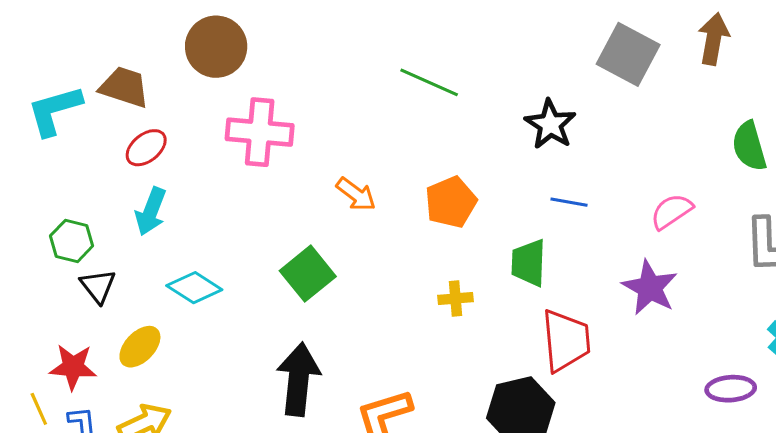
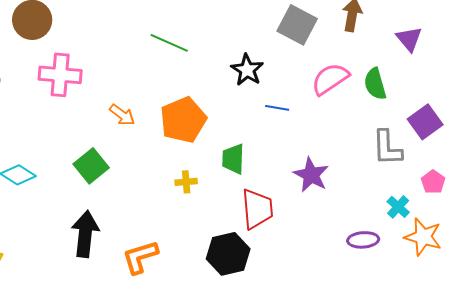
orange pentagon: (451, 202) -> (183, 120), size x1.4
blue line: (569, 202) -> (277, 108), moved
pink semicircle: (672, 211) -> (330, 79), moved, size x1.4

